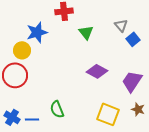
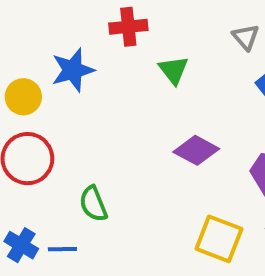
gray triangle: (121, 25) -> (246, 37), moved
yellow circle: (22, 50) -> (23, 97), moved
green semicircle: (57, 109) -> (93, 204), moved

